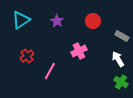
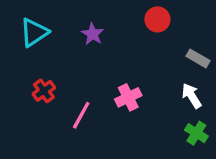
red circle: (93, 21) -> (157, 19), moved
pink cross: (79, 51) -> (128, 97), moved

